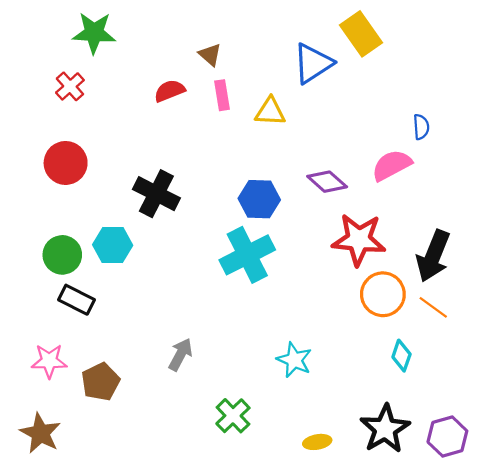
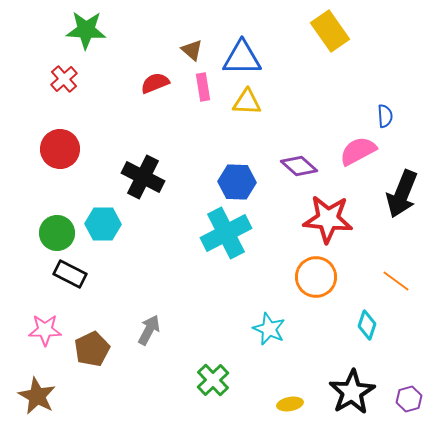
blue triangle: (313, 63) -> (242, 58), moved, turned 33
black arrow: (433, 256) -> (402, 194), moved
orange circle: (383, 294) -> (316, 277), moved
gray arrow: (180, 354) -> (149, 330), moved
purple hexagon: (447, 437) -> (409, 399), size x0.7

